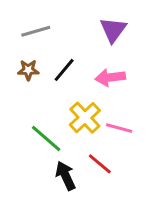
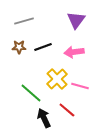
black line: (64, 70) -> (43, 47), turned 30

